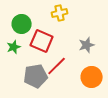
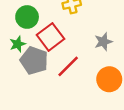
red square: (42, 41) -> (51, 37), turned 30
gray pentagon: (36, 76) -> (34, 60), moved, turned 30

